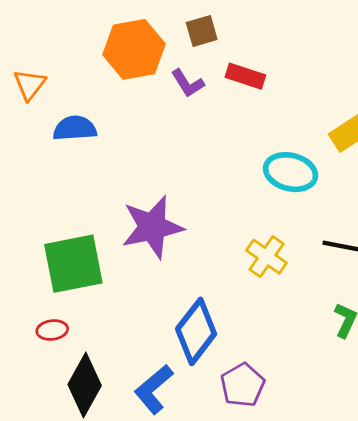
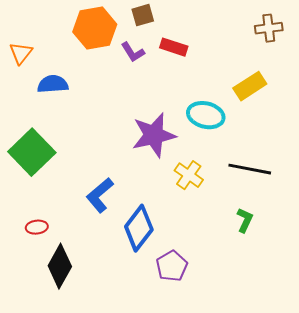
purple star: (152, 227) -> (154, 135), moved
green square: (73, 264) -> (32, 152), moved, turned -33
blue L-shape: (154, 389) -> (100, 195), moved

